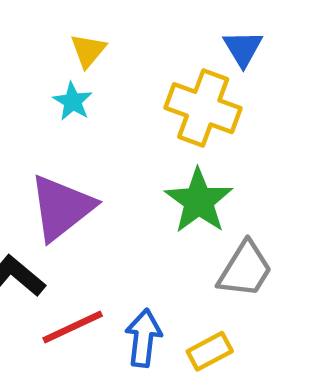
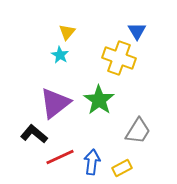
green star: (199, 201) -> (99, 100), moved

